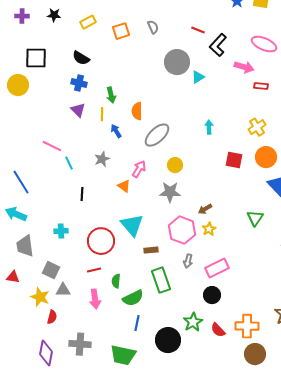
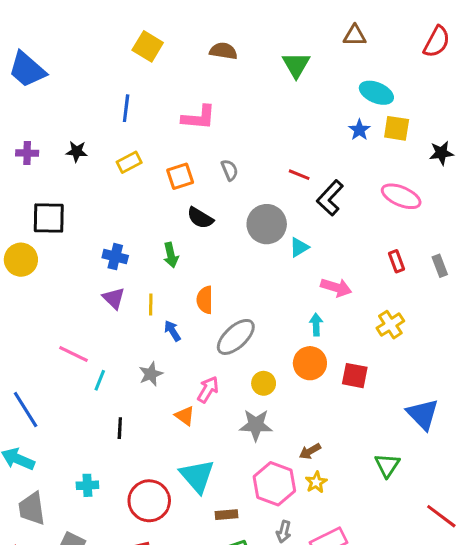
black semicircle: (81, 58) -> (200, 218), moved
pink arrow: (244, 67) -> (336, 287), moved
red rectangle: (261, 86) -> (397, 261), turned 64
green arrow: (111, 95) -> (171, 255), moved
orange circle: (266, 157) -> (310, 363), moved
cyan line: (69, 163) -> (100, 380), turned 48

